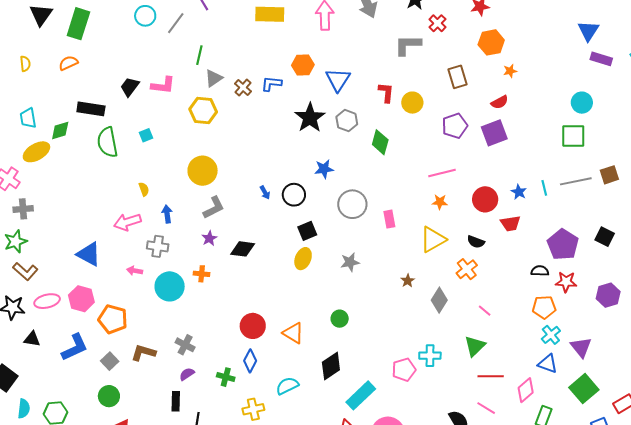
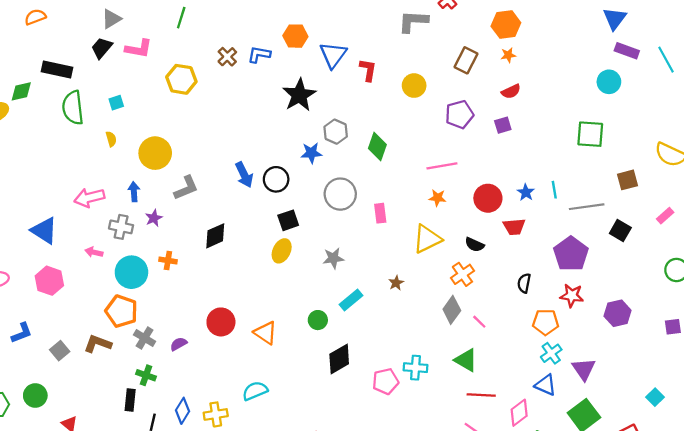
orange star: (510, 71) -> (508, 55), moved
brown rectangle: (457, 77) -> (466, 60), turned 40
gray triangle: (214, 78) -> (111, 19), moved
red L-shape: (386, 92) -> (368, 70), moved
cyan circle: (582, 103) -> (609, 82), moved
gray hexagon: (347, 121) -> (336, 132), moved
purple square: (494, 133) -> (503, 125), size x0.6
green diamond: (380, 142) -> (377, 147), moved
yellow circle: (203, 171) -> (155, 153), moved
gray line: (576, 181) -> (587, 207), moved
yellow semicircle: (144, 189) -> (111, 139), moved
blue arrow: (265, 192) -> (244, 175), size x1.6
black square: (605, 237) -> (620, 231), moved
purple star: (209, 238) -> (154, 218), moved
black diamond: (243, 249) -> (215, 236), turned -35
black semicircle: (540, 271) -> (524, 283), moved, turned -84
pink hexagon: (81, 299) -> (49, 281), moved
gray diamond: (439, 300) -> (452, 310), moved
orange pentagon: (113, 319) -> (121, 311), moved
green triangle: (475, 346) -> (466, 360), turned -50
blue L-shape: (75, 347) -> (22, 333), size x0.7
blue diamond: (250, 361) -> (182, 411), moved
black diamond: (331, 366) -> (339, 359), moved
purple semicircle: (187, 374) -> (179, 344), moved
green cross: (226, 377) -> (146, 375), moved
cyan rectangle: (361, 395) -> (351, 300), moved, size x0.7
green circle: (109, 396) -> (35, 395), moved

